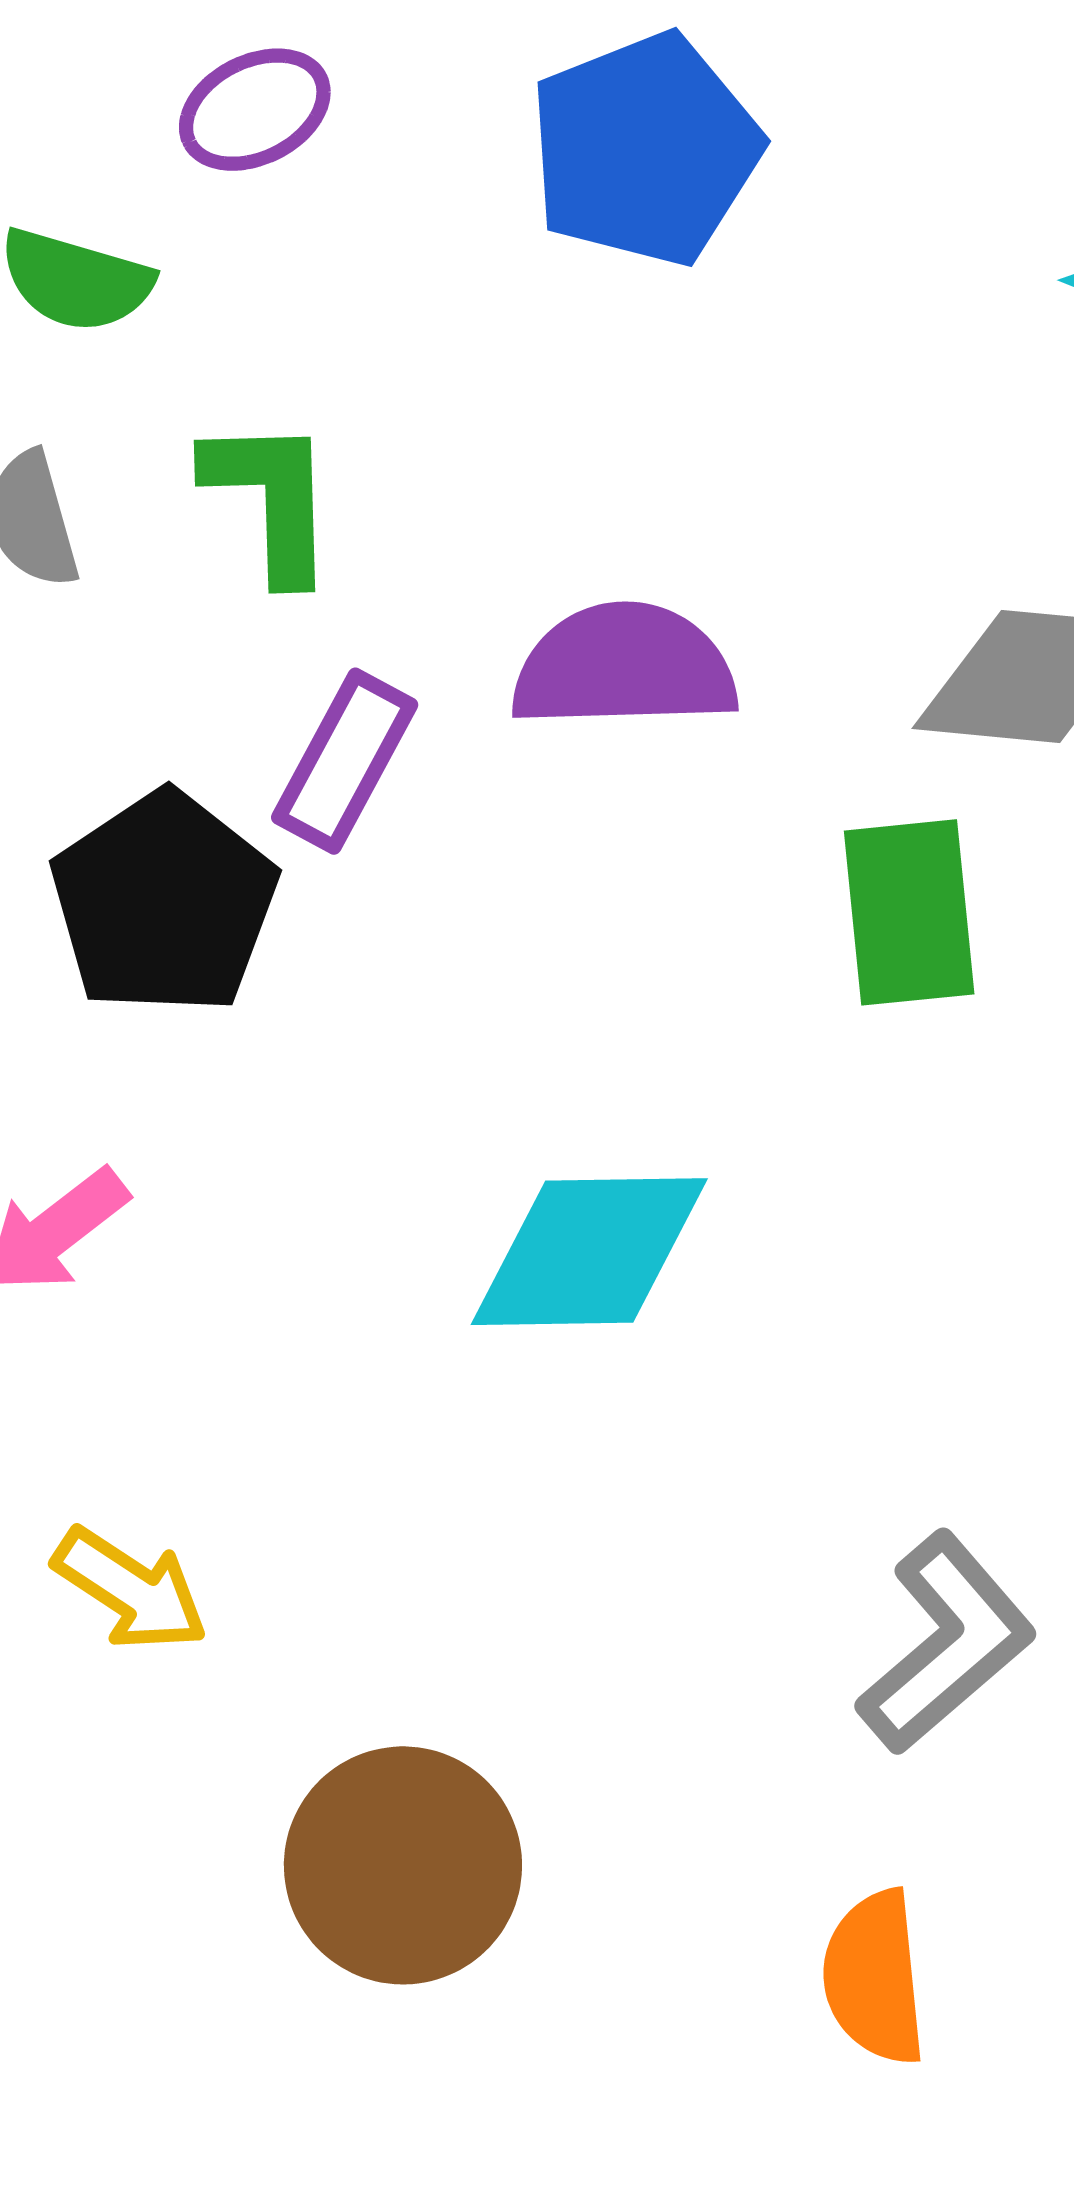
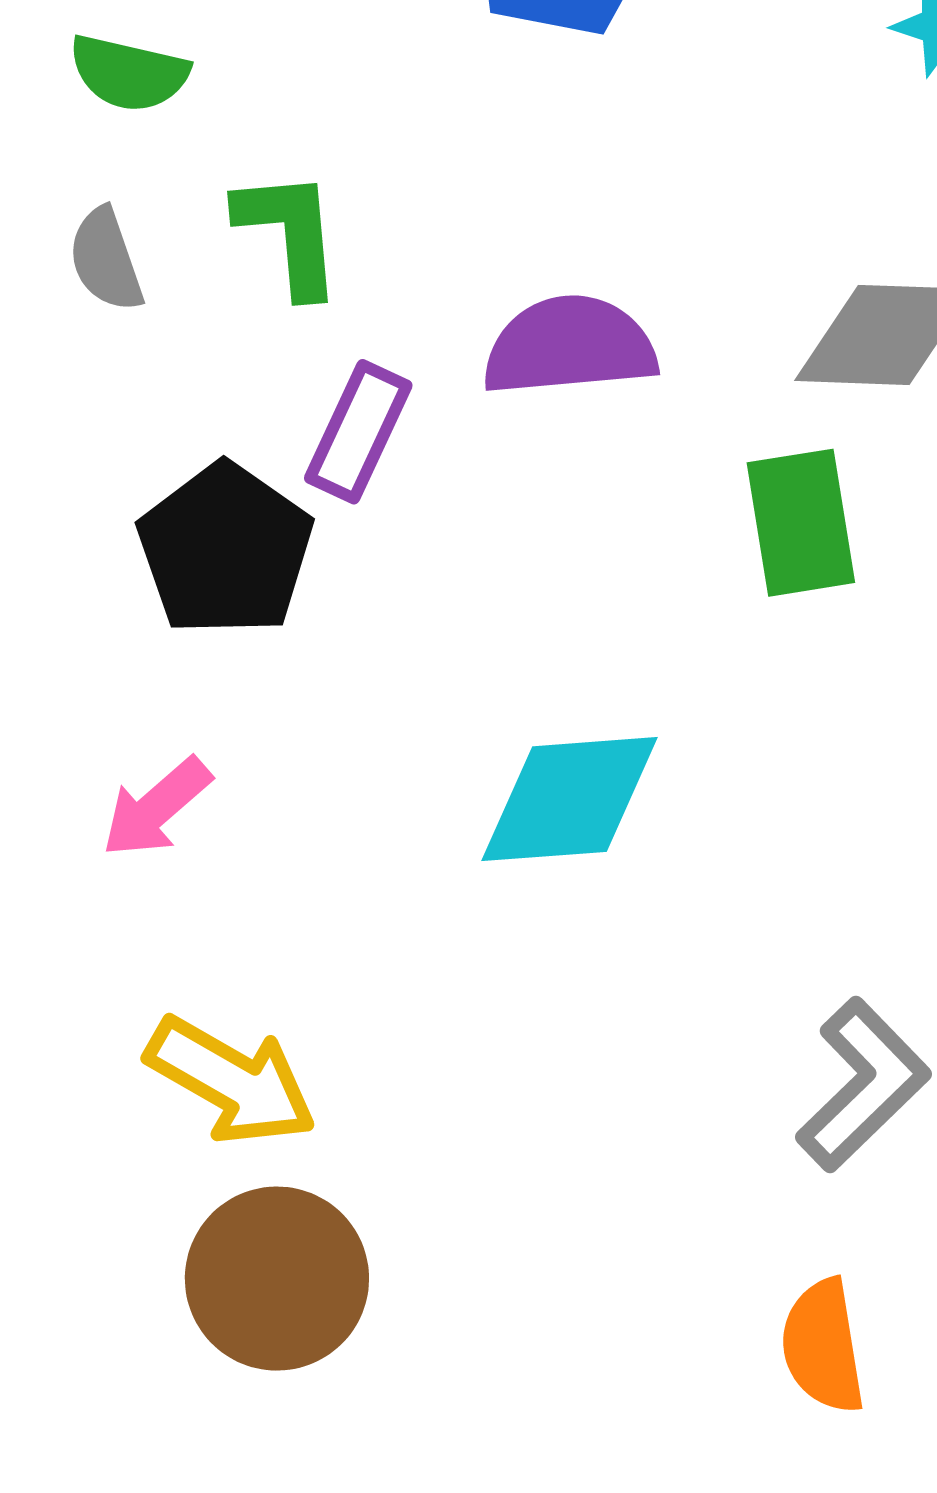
yellow arrow: (131, 1589) -> (231, 1081), size x1.4
brown circle: (403, 1865) -> (277, 1279), moved

